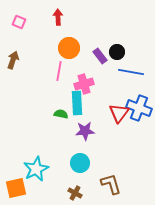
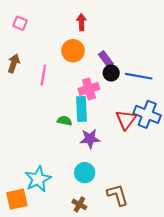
red arrow: (58, 17) -> (81, 22), moved
black circle: (117, 52) -> (111, 73), moved
pink line: (59, 71) -> (43, 75), moved

